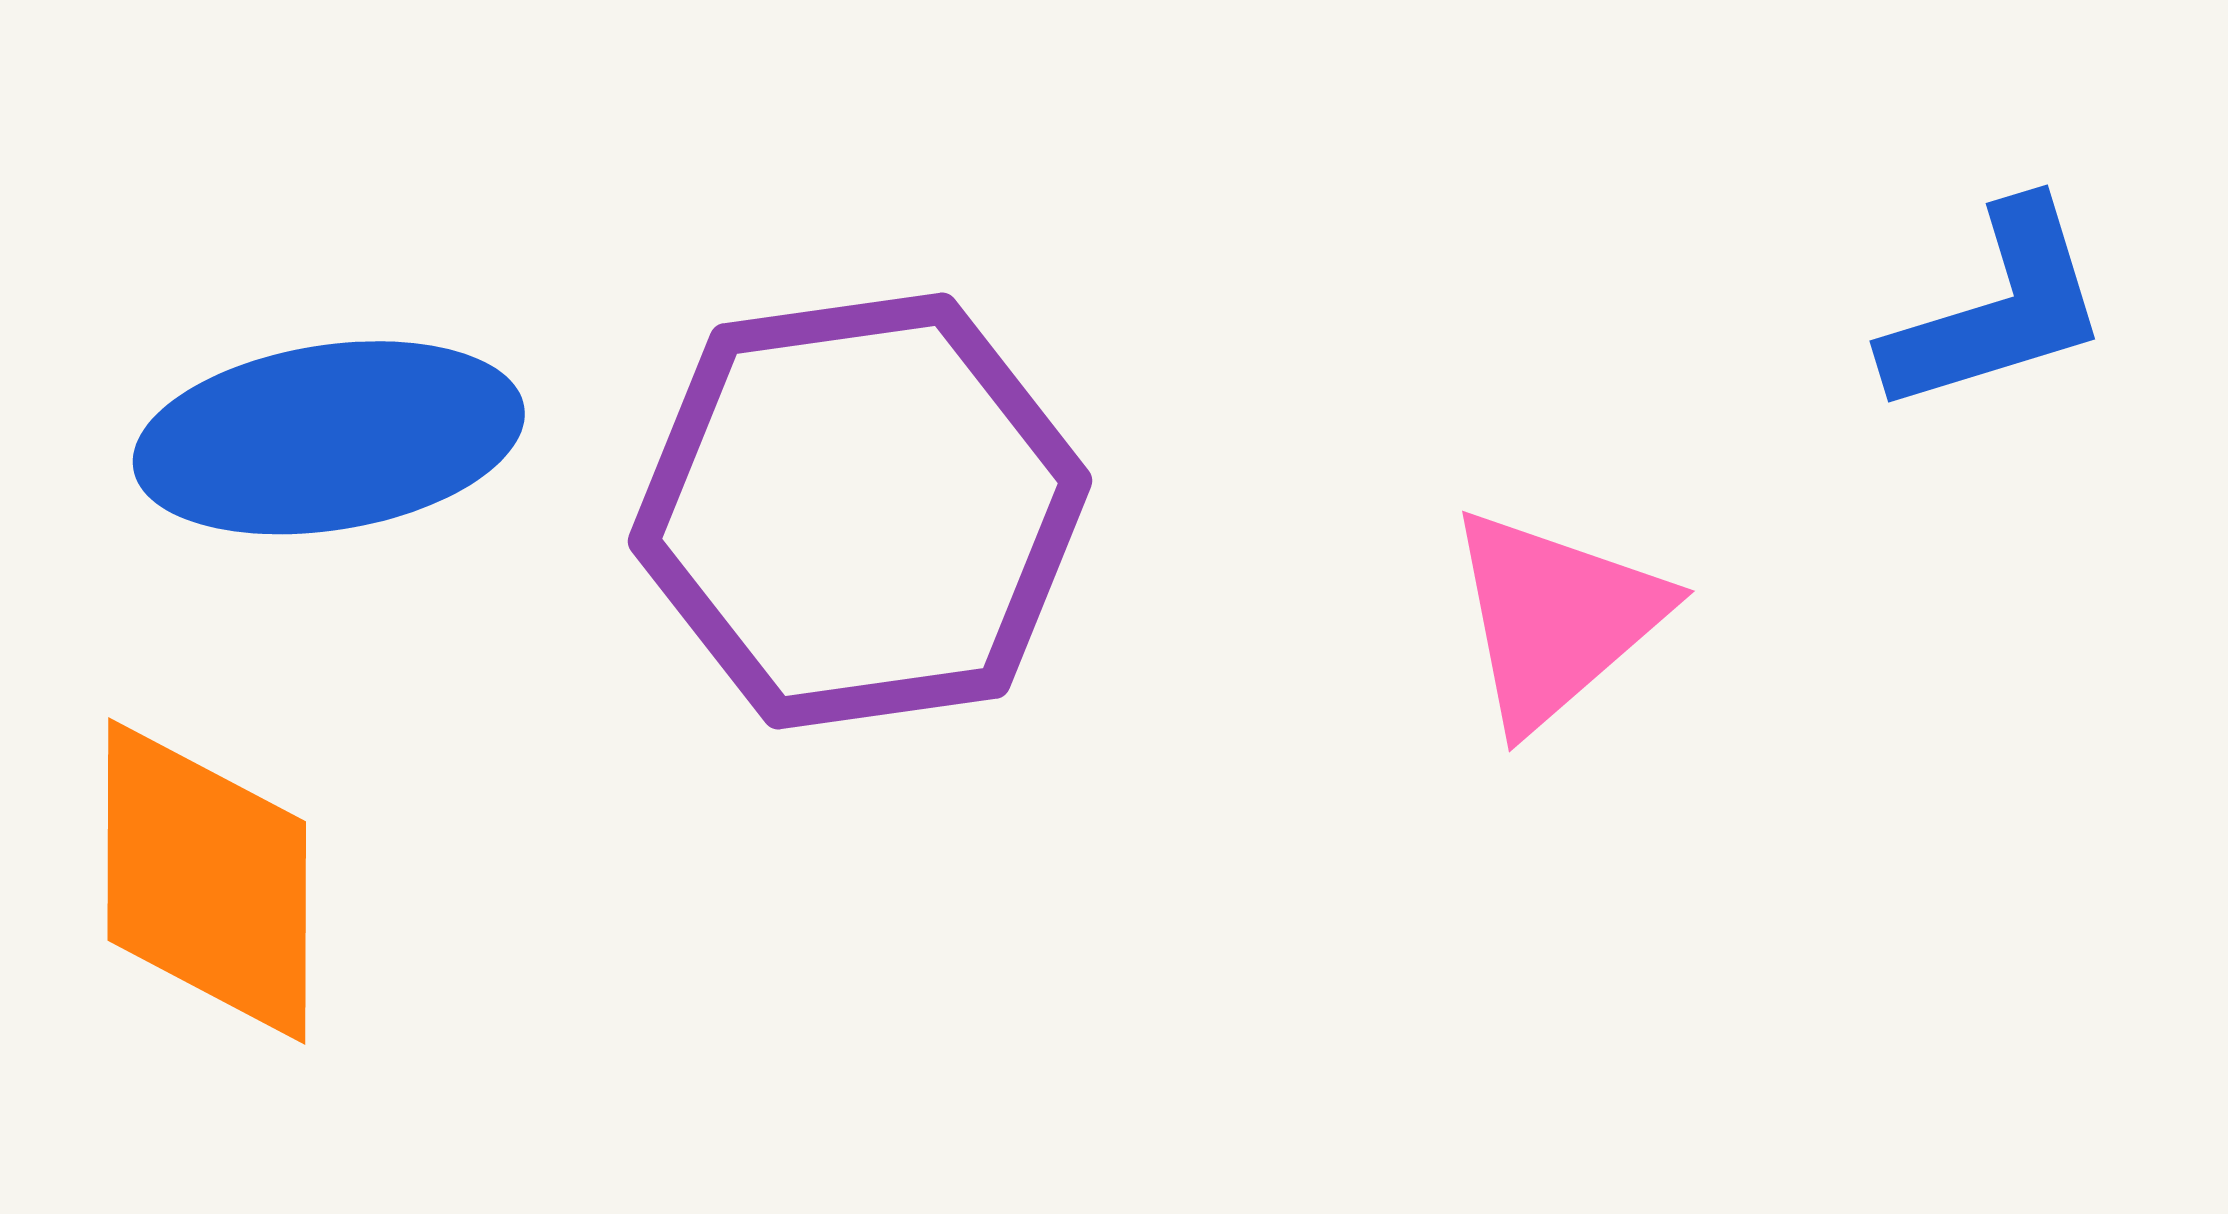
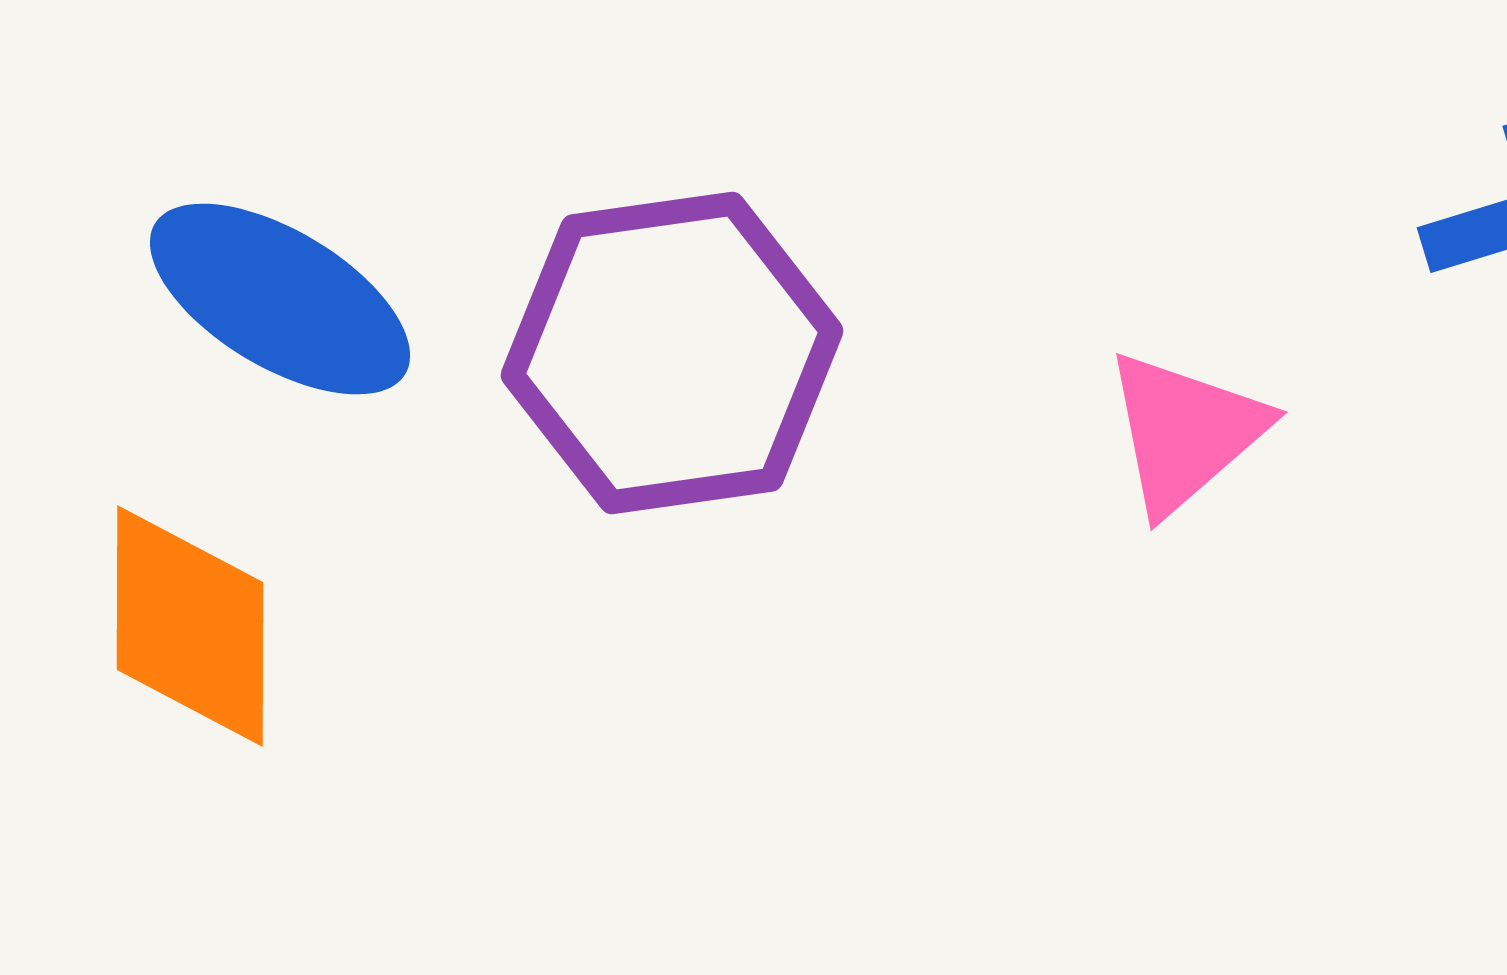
blue ellipse: (329, 438) -> (280, 299), turned 40

